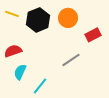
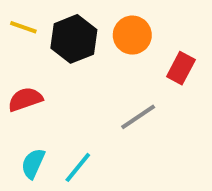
red rectangle: (93, 35) -> (181, 68), turned -35
cyan semicircle: (20, 72) -> (33, 164), moved

